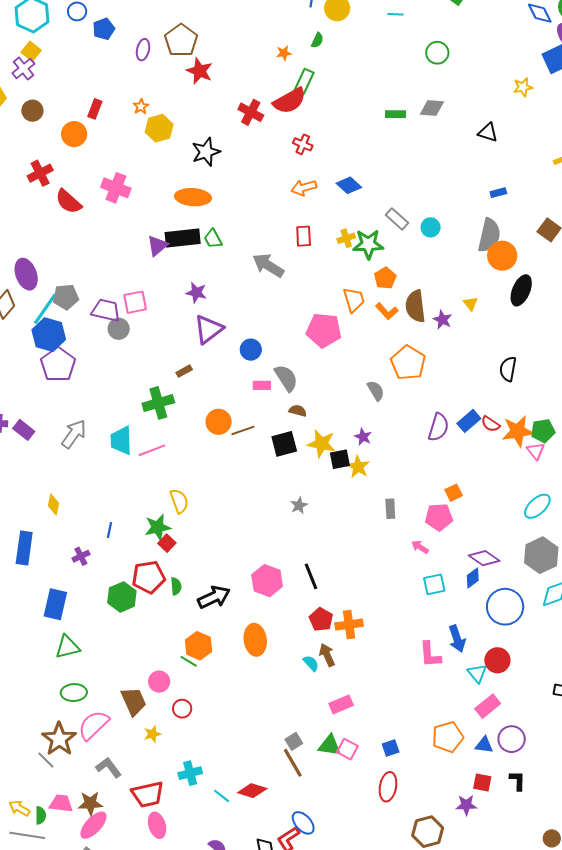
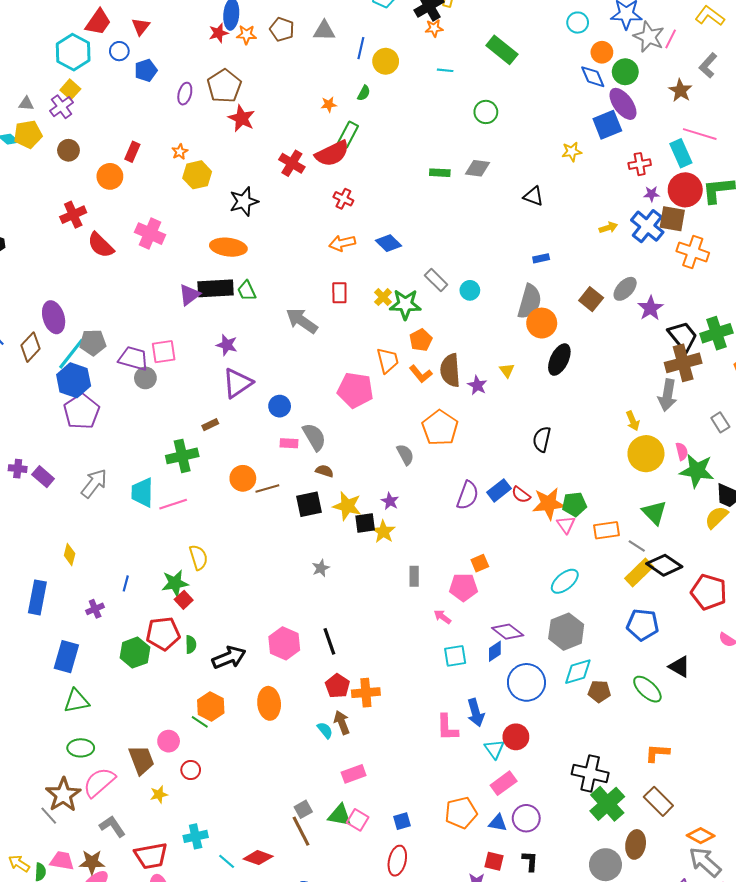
yellow cross: (346, 238) -> (383, 297), turned -30

